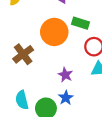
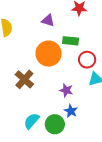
cyan semicircle: (22, 100) -> (32, 121), turned 66

